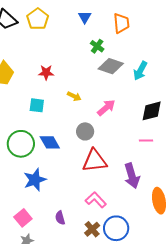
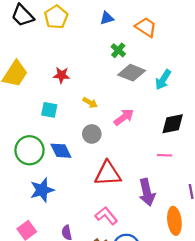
blue triangle: (85, 17) -> (107, 18), turned 40
orange trapezoid: (121, 23) -> (146, 27), turned -55
gray circle: (85, 131) -> (92, 134), moved

